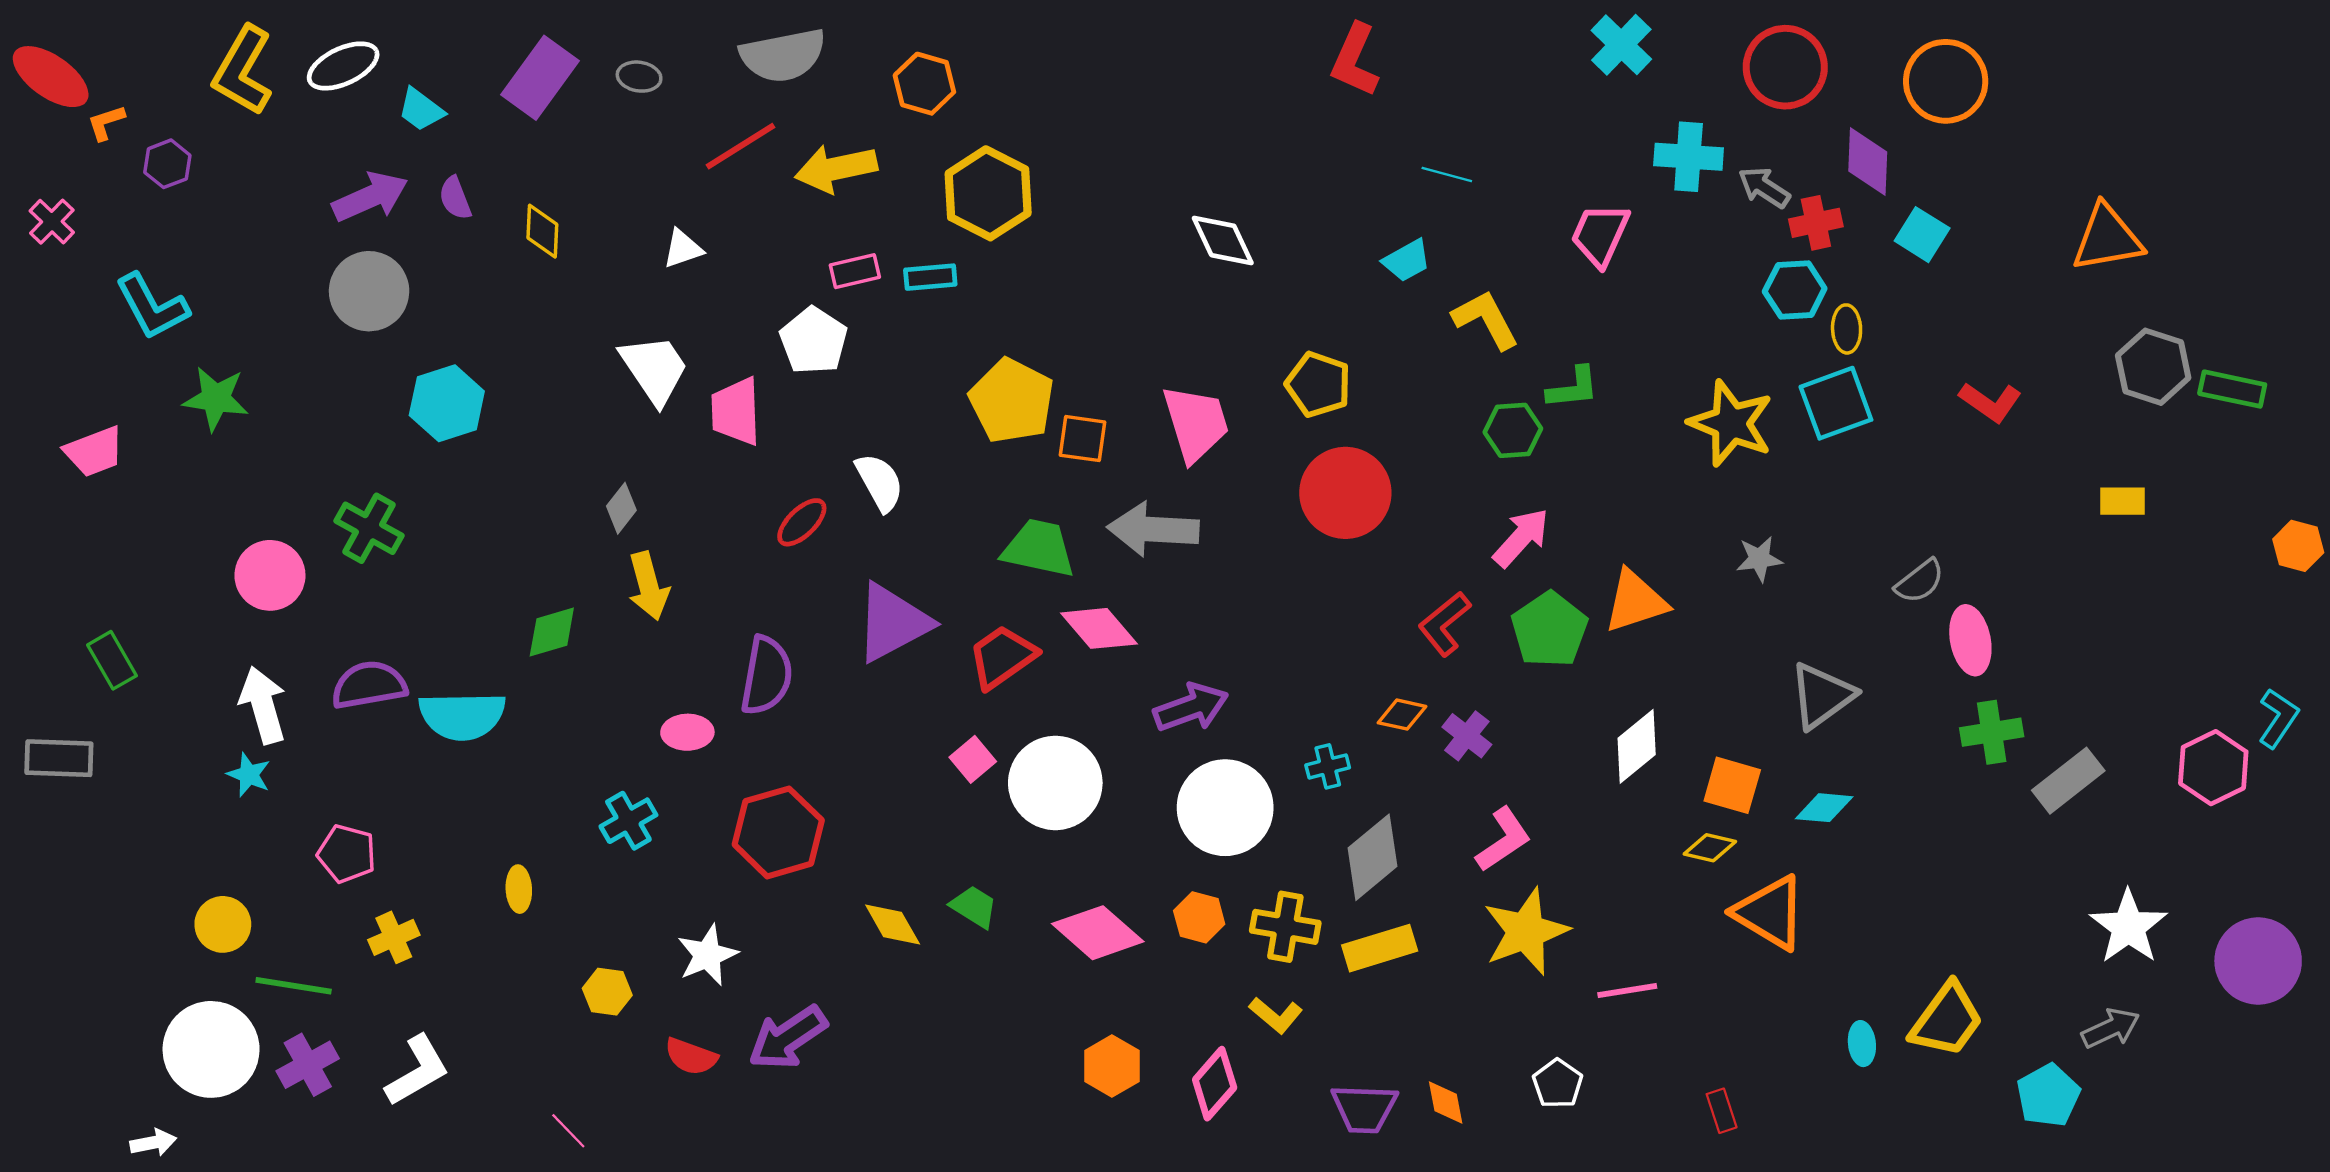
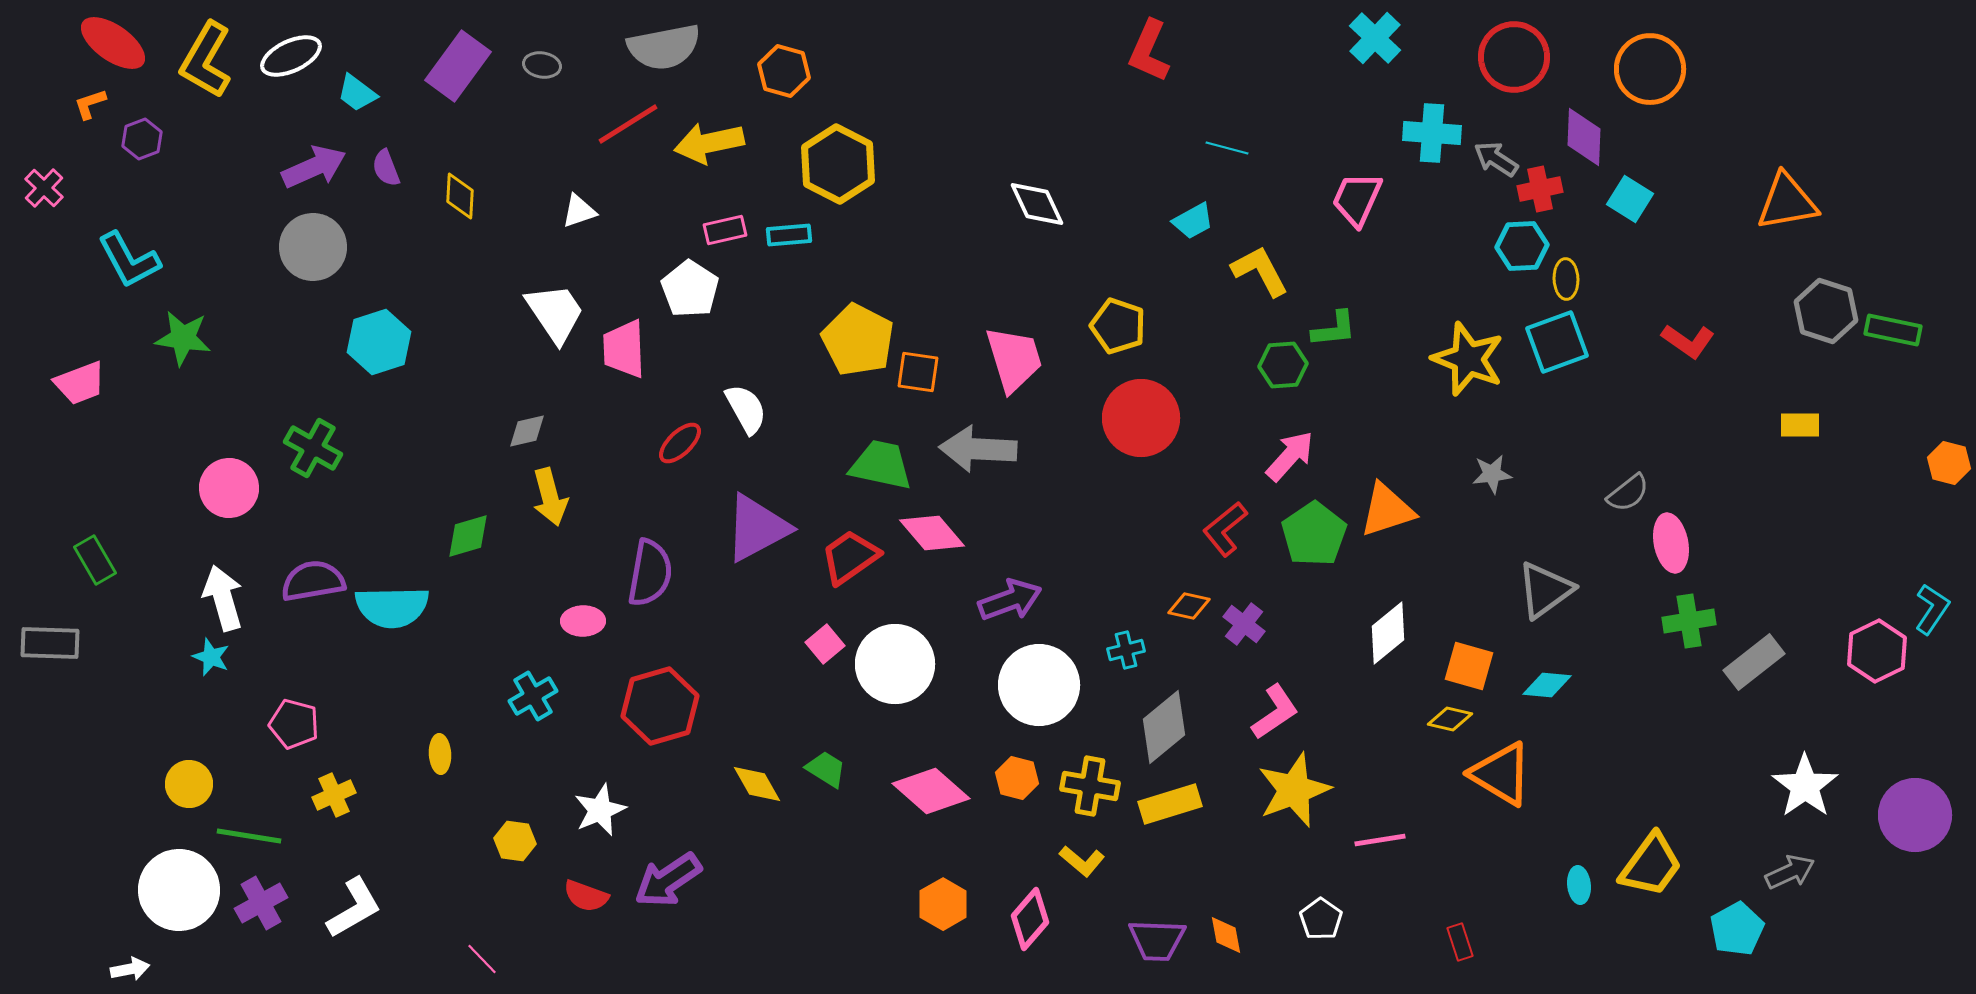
red ellipse: (51, 77) -> (113, 43), moved
gray diamond: (621, 508) -> (527, 431), turned 39

